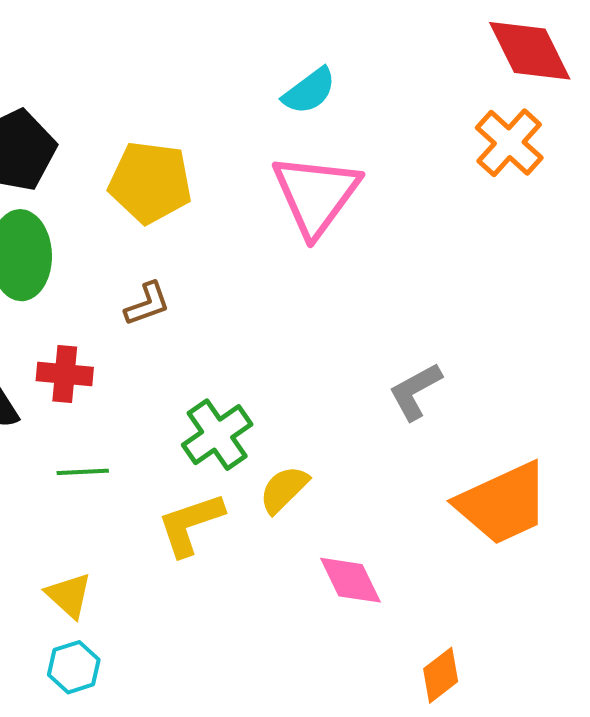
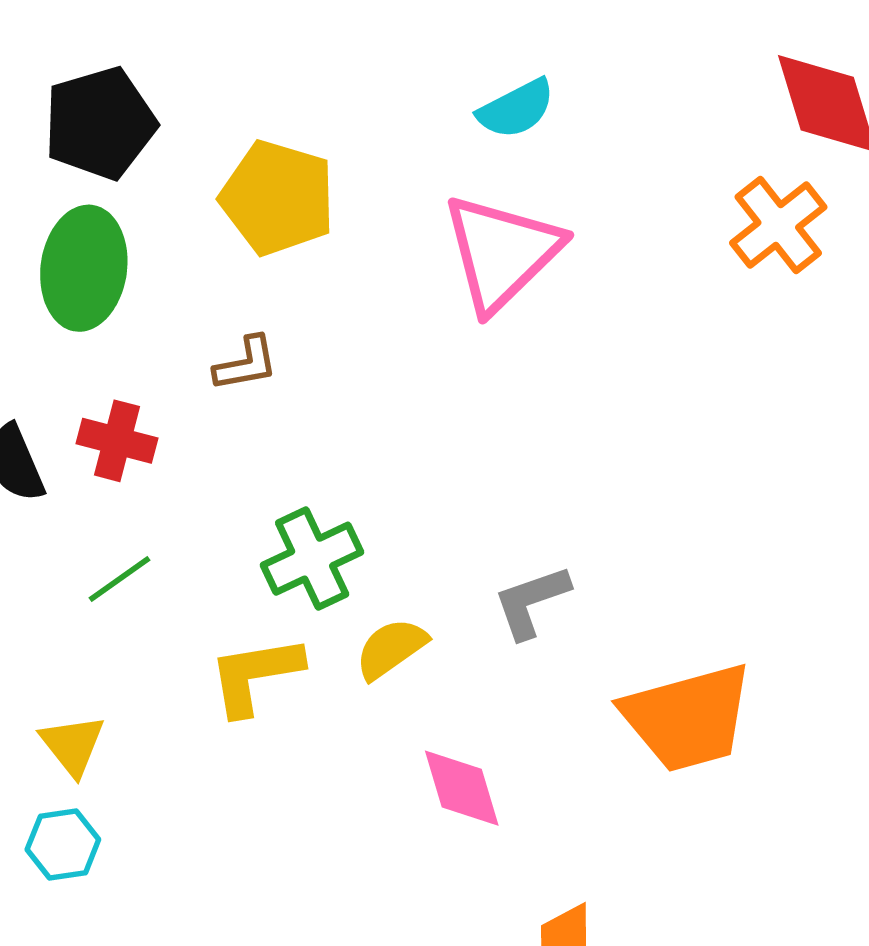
gray L-shape: (415, 391) -> (531, 602), moved
green line: (83, 472) -> (120, 579), turned -42

